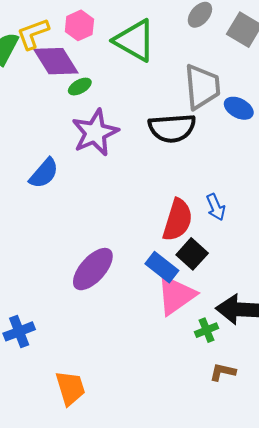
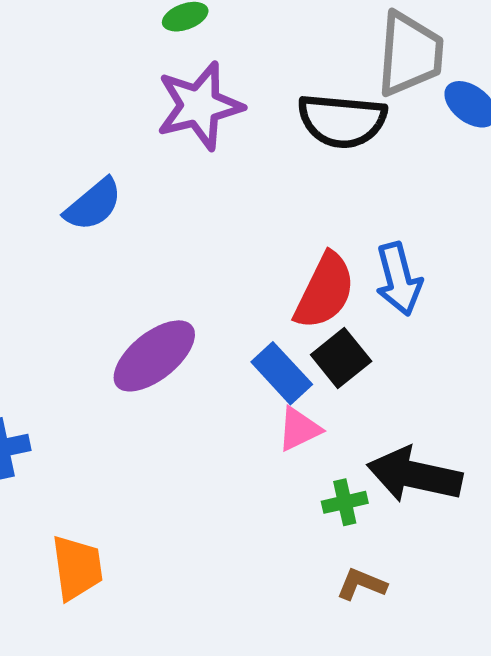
blue semicircle: (44, 173) -> (93, 205), moved
blue arrow: (216, 207) -> (399, 279), size x1.4
pink triangle: (176, 295) -> (299, 429), size x0.6

